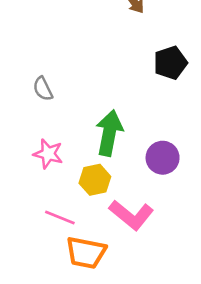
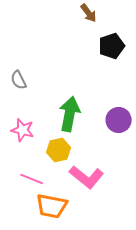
black pentagon: (170, 63) -> (112, 46), moved
purple circle: (163, 158) -> (119, 120), moved

